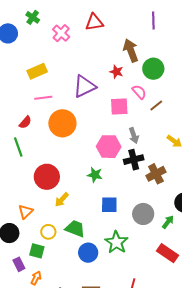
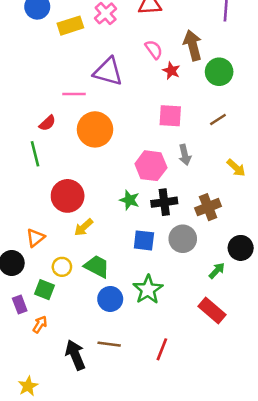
yellow rectangle: (37, 71) -> (70, 26), moved
purple triangle: (85, 86) -> (108, 72), moved, turned 35
pink semicircle: (139, 92) -> (154, 50), moved
black cross: (134, 160) -> (164, 202), moved
gray circle: (143, 214) -> (183, 239), moved

